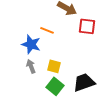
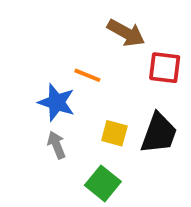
yellow square: (54, 66) -> (114, 133), moved
black trapezoid: (84, 82) -> (159, 133), moved, turned 130

